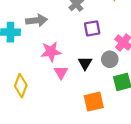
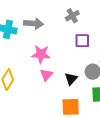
black triangle: (85, 63) -> (71, 79), moved

